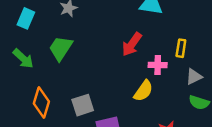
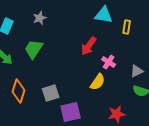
yellow rectangle: (181, 48) -> (127, 27), moved
pink cross: (158, 65) -> (109, 62), turned 32

